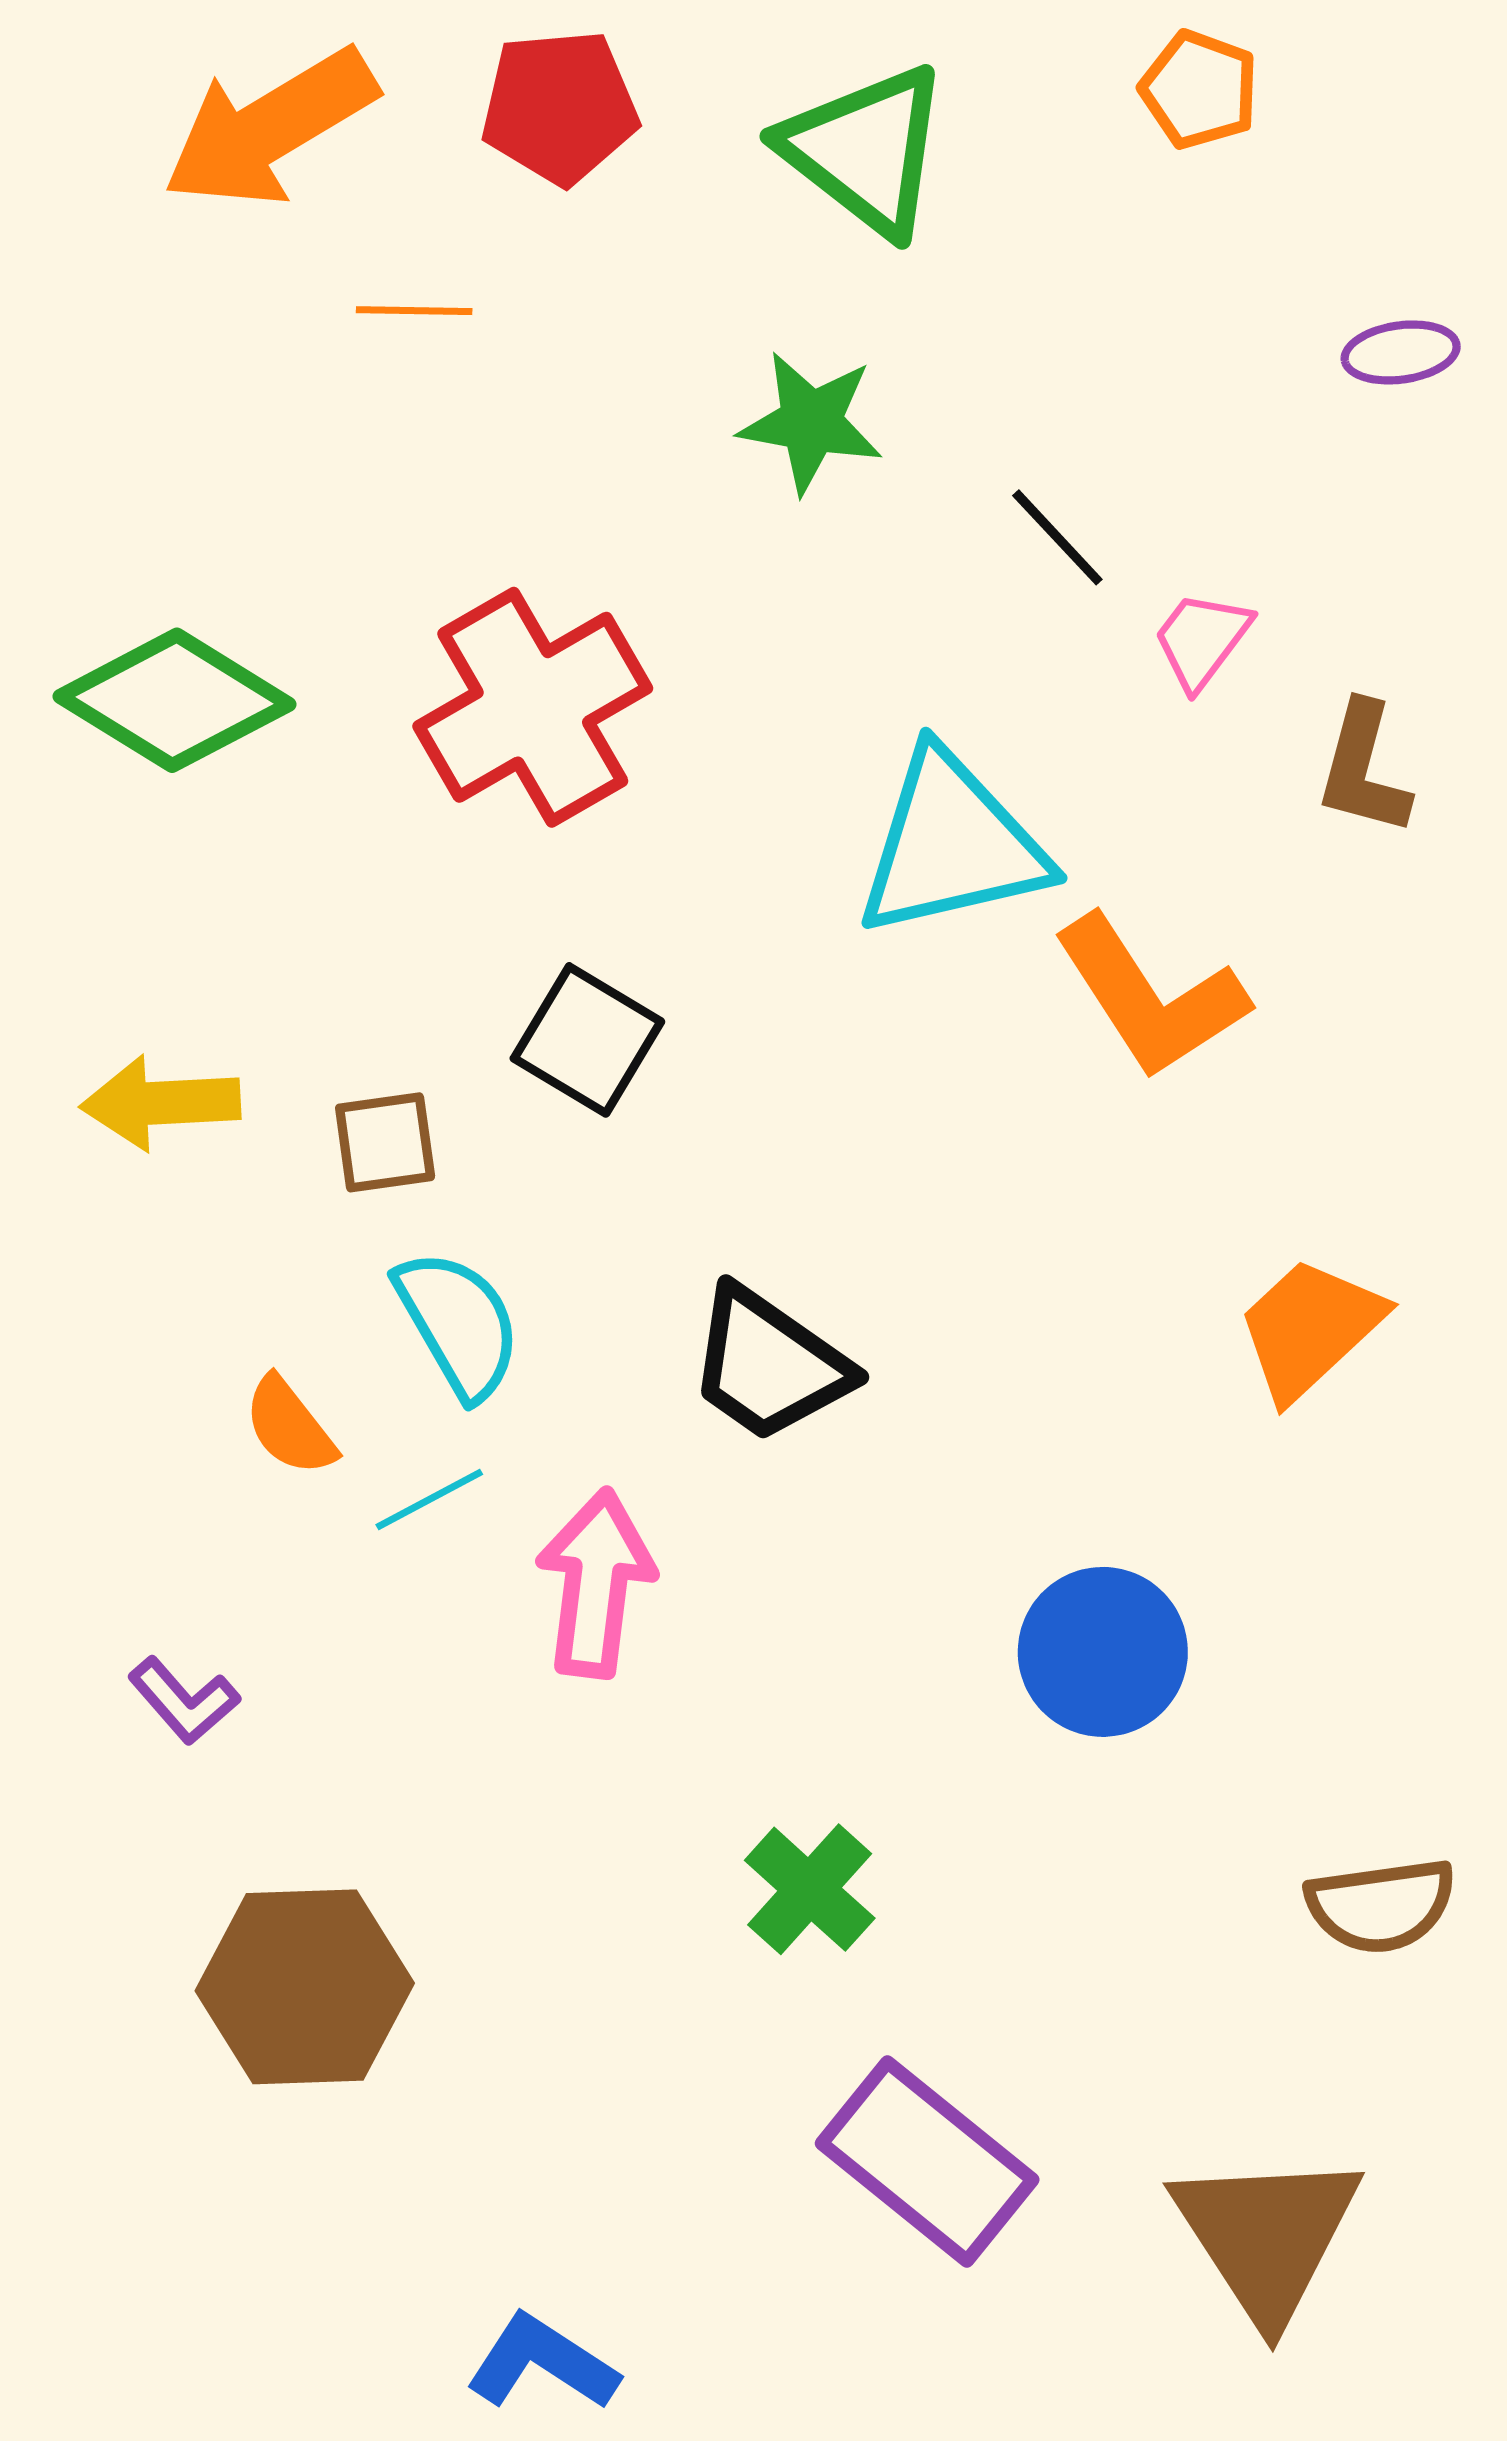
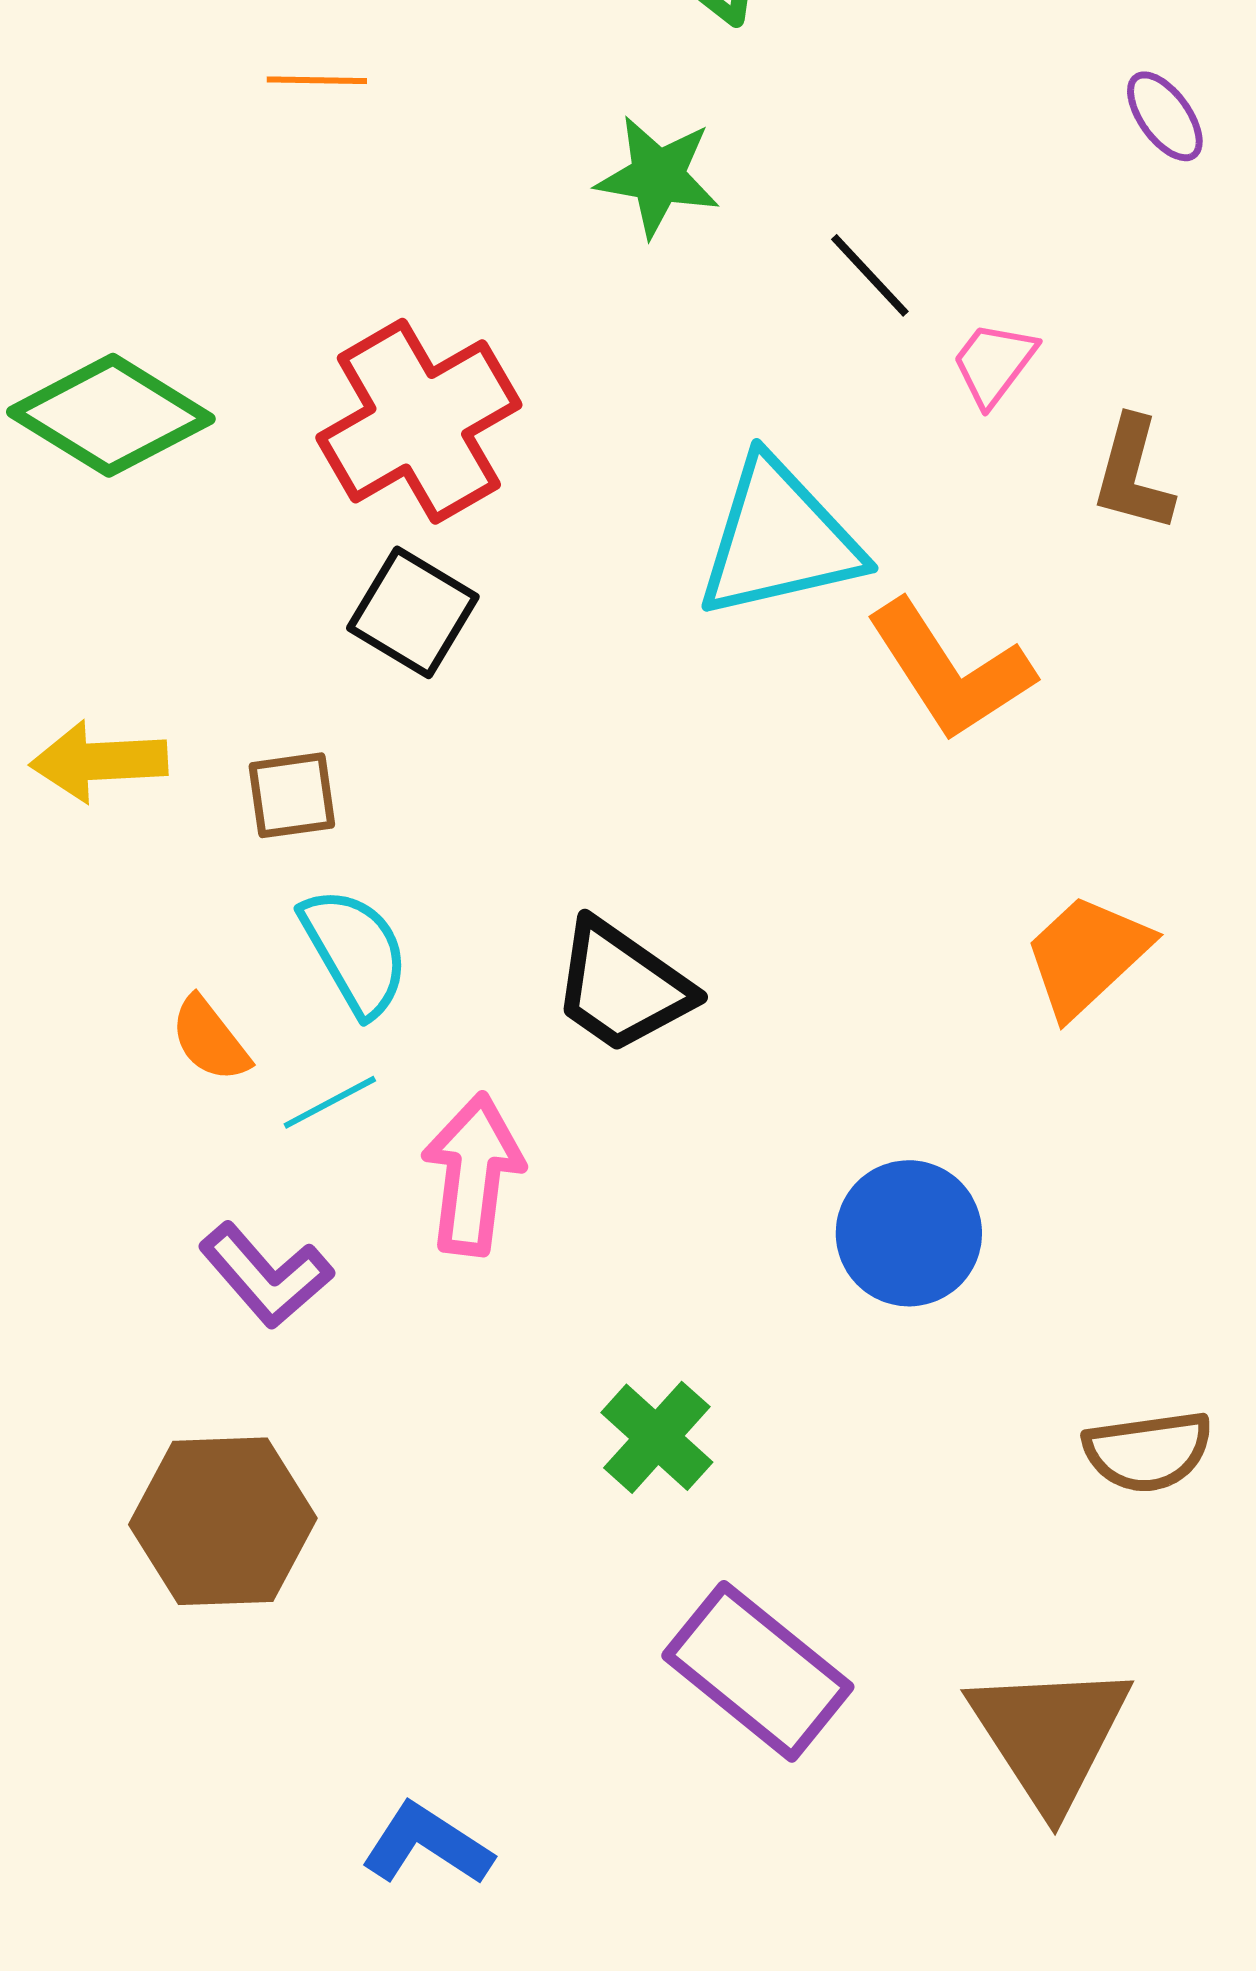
purple ellipse: (1401, 352) -> (1165, 116), turned 62
black square: (587, 1040) -> (413, 612), moved
purple L-shape: (184, 1701) -> (266, 1275), moved, size x1.4

